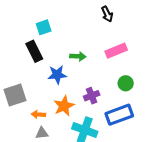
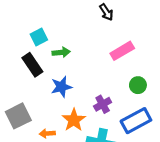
green arrow: (78, 56) -> (61, 52), moved

